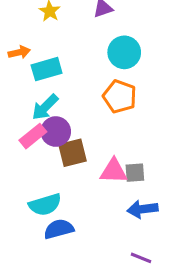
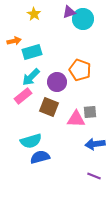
cyan circle: (124, 52) -> (83, 19), moved
purple circle: (56, 132) -> (57, 82), moved
brown square: (72, 153) -> (49, 107), turned 36
gray square: (135, 173) -> (90, 112), moved

